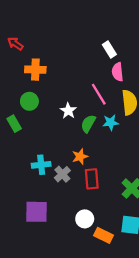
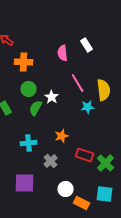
pink semicircle: (118, 72) -> (63, 53), moved
green circle: (29, 101) -> (29, 89), moved
green semicircle: (88, 124) -> (36, 108), moved
gray cross: (62, 174) -> (51, 161), moved
red rectangle: (92, 179) -> (85, 155), moved, turned -66

